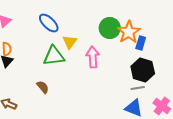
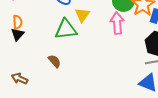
pink arrow: (93, 57) -> (117, 23), moved

